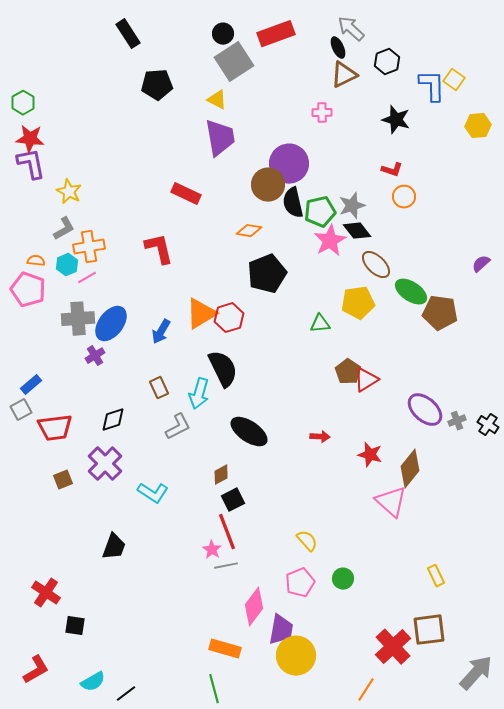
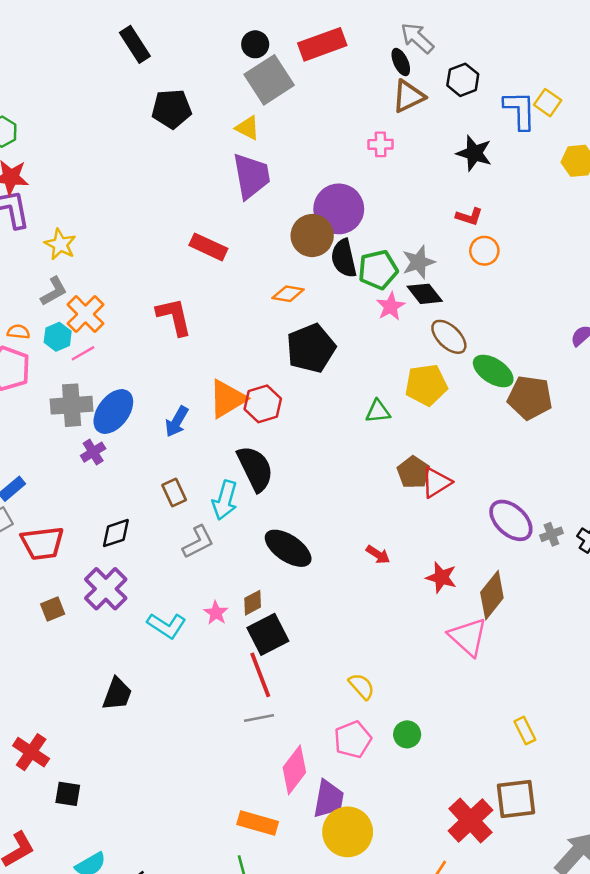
pink star: (330, 241) -> (391, 306), size x0.7
orange cross: (89, 247) -> (85, 314), turned -36
red arrow: (320, 437) -> (378, 555), turned 30
black square: (233, 500) -> (268, 634), size x1.4
pink star: (212, 550) -> (216, 613), moved

